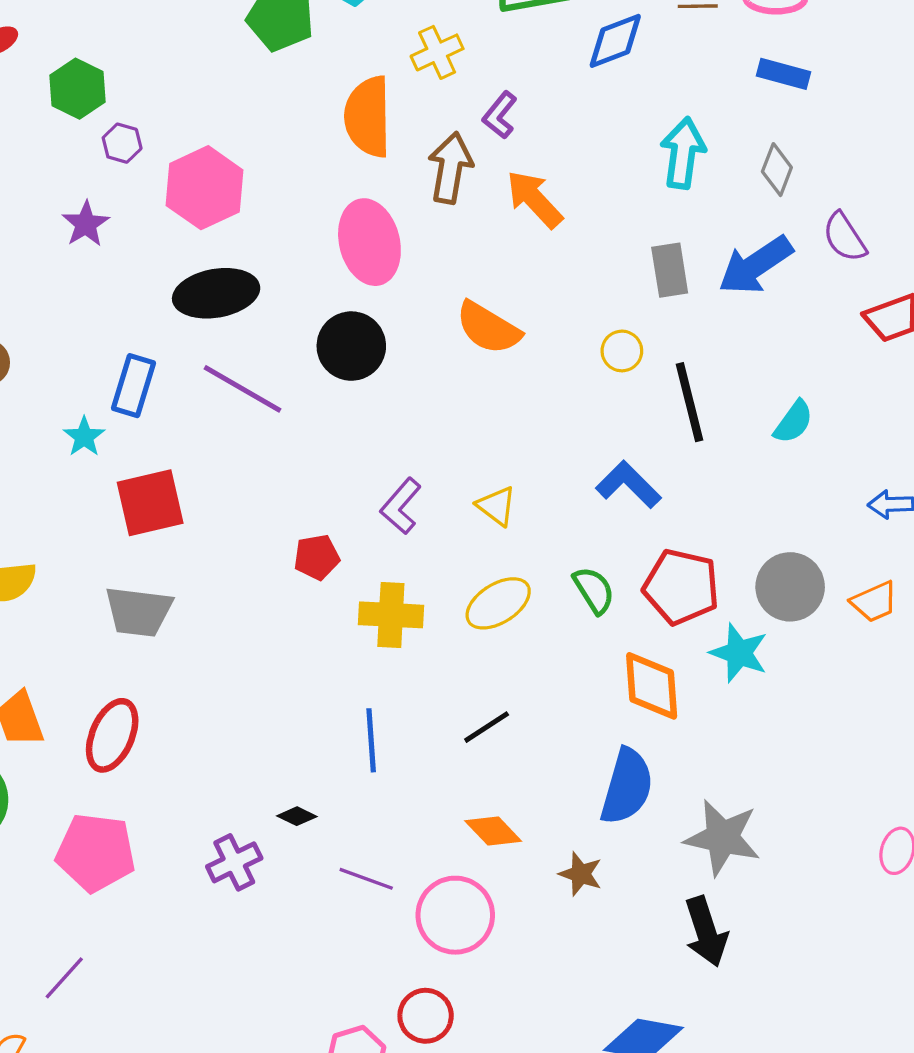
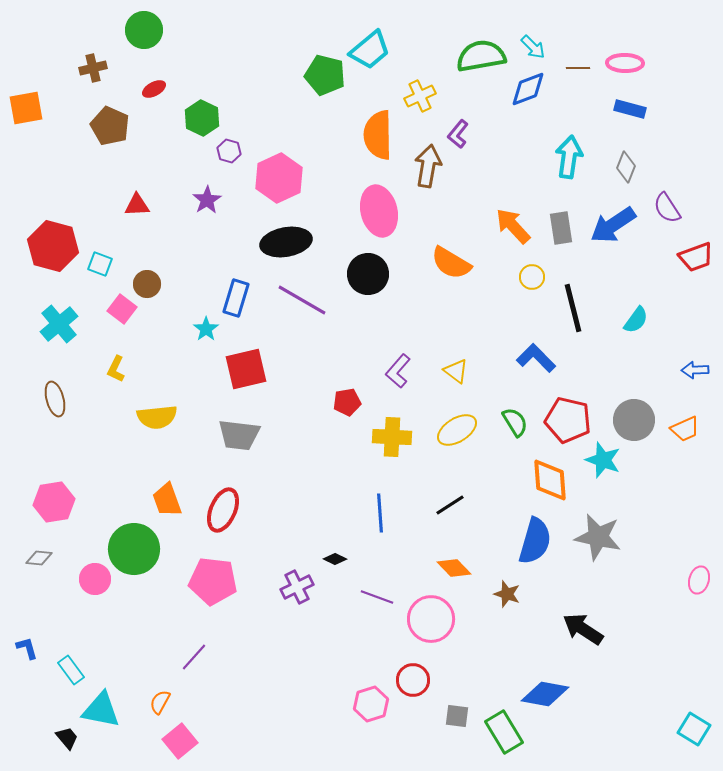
orange arrow: (534, 199) -> (513, 226), moved
gray star: (722, 838) -> (598, 537), moved
black arrow: (706, 932) -> (583, 629), turned 141

